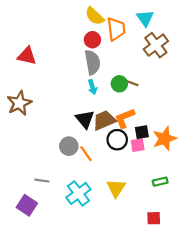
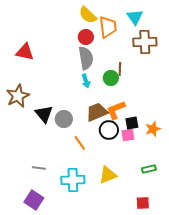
brown cross: (156, 45) -> (145, 42), turned 35
brown line: (131, 83) -> (120, 69), moved, turned 72
black triangle: (85, 119) -> (44, 114), moved
orange star: (164, 139) -> (153, 129), size x0.7
gray circle: (69, 146) -> (64, 119), moved
yellow triangle: (116, 188) -> (108, 175), turned 36
cyan cross: (78, 193) -> (73, 180), turned 35
purple square: (27, 205) -> (34, 200), moved

